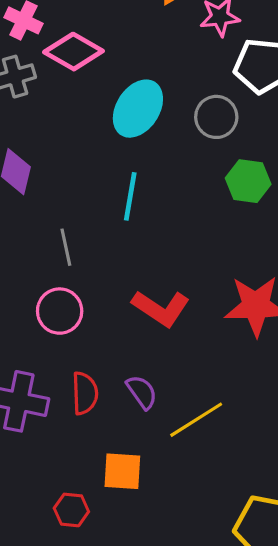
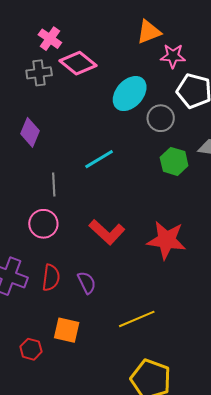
cyan ellipse: (138, 109) -> (130, 94), moved
cyan line: (130, 196) -> (99, 159), turned 40
yellow line: (196, 420) -> (137, 319), moved

